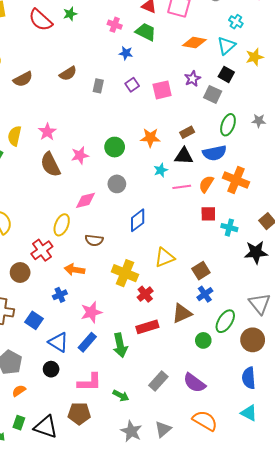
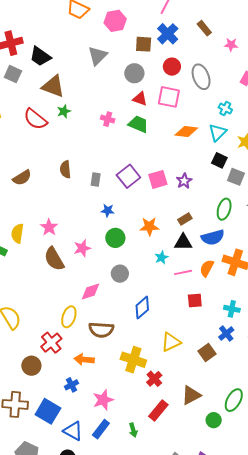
blue star: (126, 53) -> (108, 211), moved
brown semicircle: (68, 74) -> (65, 169), turned 120
purple star: (193, 79) -> (184, 181), moved
purple square: (132, 85) -> (128, 176), size x1.6
gray square: (213, 94) -> (236, 177), moved
red square: (208, 214) -> (195, 300), moved
brown semicircle: (94, 240) -> (101, 330), size x1.4
blue cross: (205, 294) -> (226, 334), moved
blue square: (34, 320) -> (48, 411), size x1.4
red rectangle: (147, 327) -> (158, 411), turned -30
green arrow: (120, 345) -> (133, 430), size x0.6

